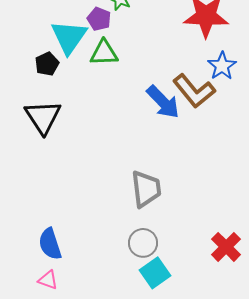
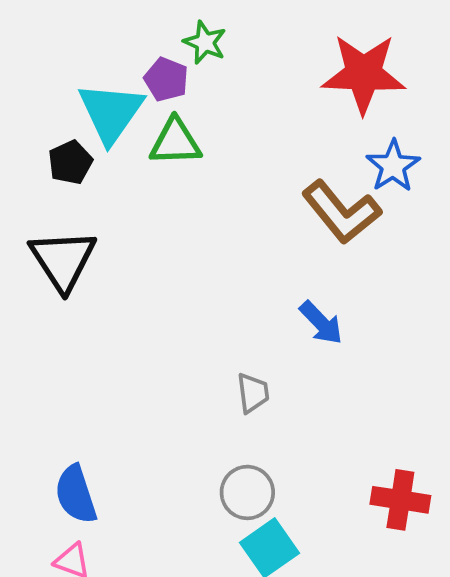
blue arrow: (163, 102) -> (321, 323), moved, size x0.7
gray trapezoid: (146, 189) -> (253, 393), size x0.6
red cross: (226, 247) -> (400, 500), turned -36

